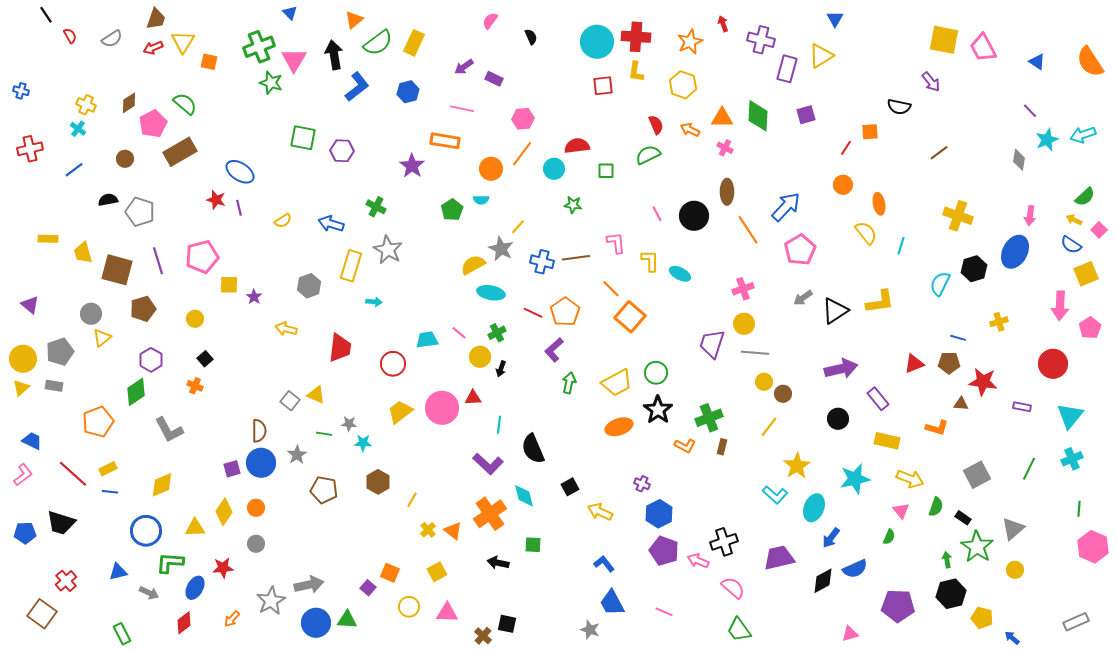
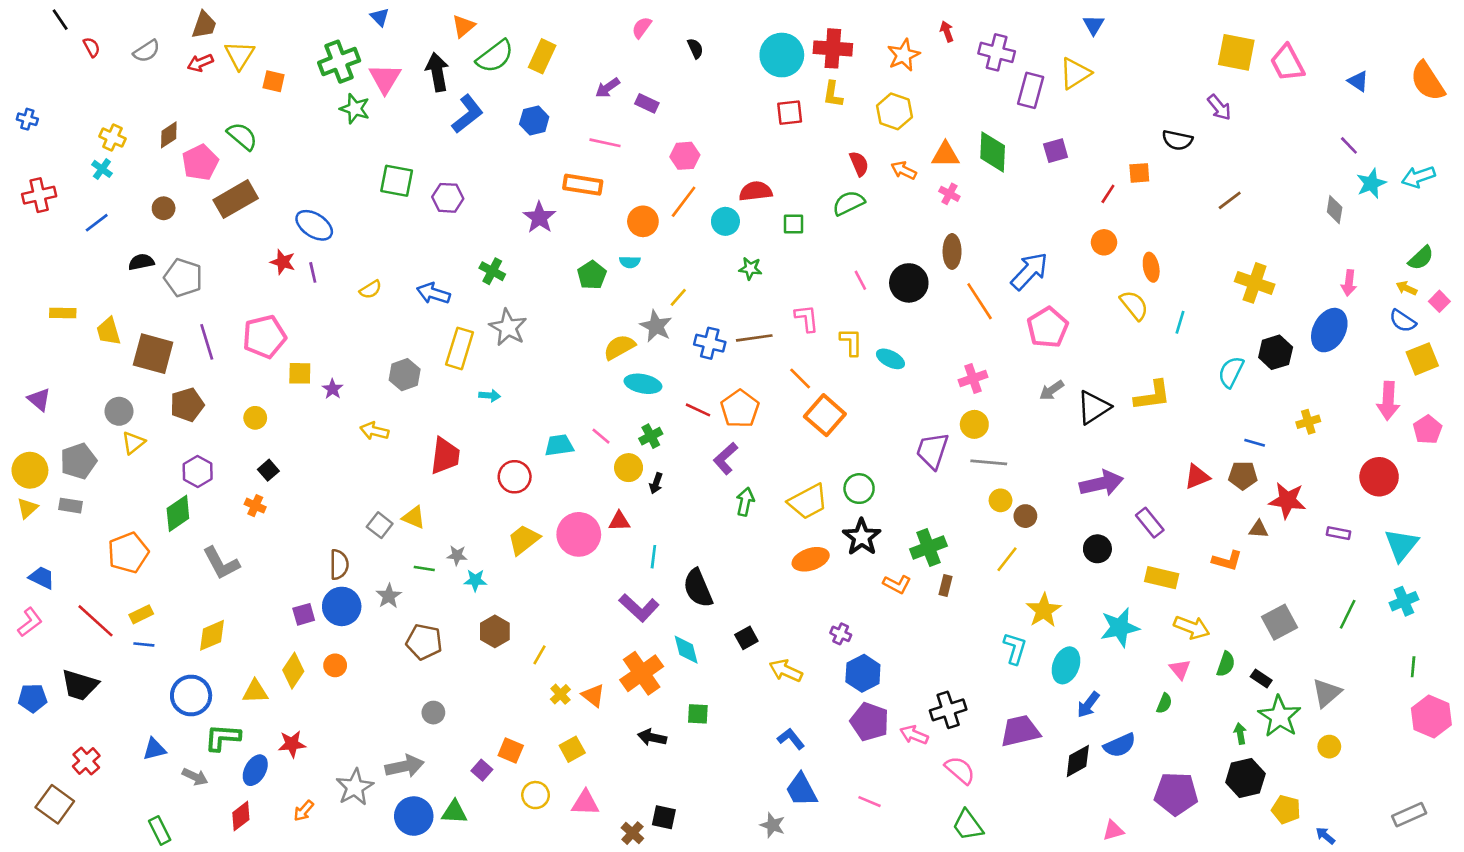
cyan L-shape: (775, 495) -> (1015, 648), turned -115
gray circle: (256, 544) -> (433, 713), moved

